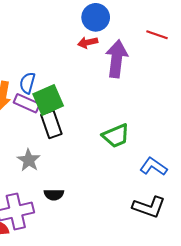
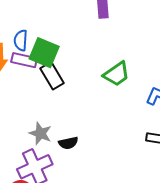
green square: (48, 100) -> (44, 53), turned -32
gray star: (29, 160) -> (40, 133), moved

